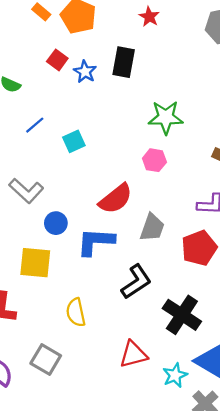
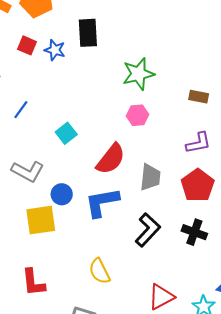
cyan square: (74, 141) -> (66, 133), moved
yellow square: (35, 263) -> (41, 220), moved
black cross: (182, 315) -> (194, 232), moved, size x0.7

